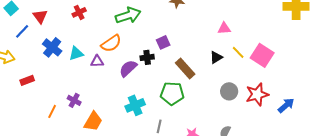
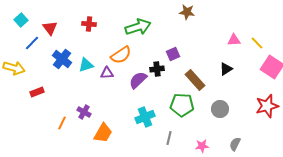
red cross: (79, 12) -> (89, 24), turned 32
yellow line: (238, 52) -> (257, 43), moved
gray circle: (229, 91) -> (220, 109), moved

